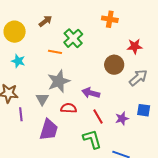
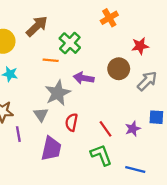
orange cross: (110, 19) -> (109, 18), turned -35
brown arrow: (45, 21) -> (37, 26), size x1.5
purple arrow: (91, 93) -> (84, 78), moved
red semicircle: (69, 108) -> (71, 122), turned -77

